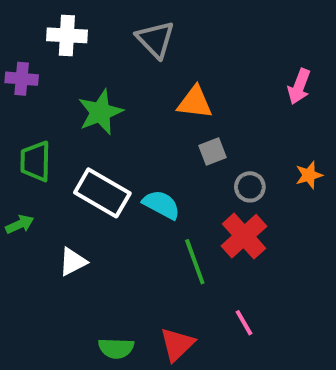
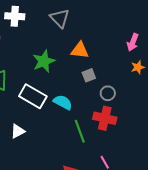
green star: (100, 112) -> (44, 61), moved
orange star: (309, 175) -> (138, 67), moved
red cross: (244, 236) -> (105, 118), turned -35

